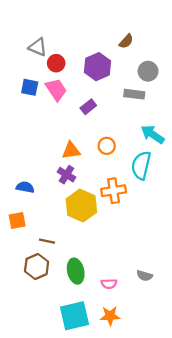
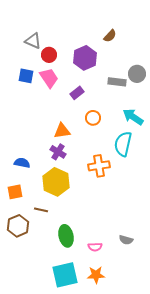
gray circle: (148, 71) -> (137, 74), moved
orange circle: (107, 146) -> (93, 118), moved
yellow hexagon: (81, 206) -> (56, 182), moved
brown hexagon: (37, 266) -> (18, 226), moved

